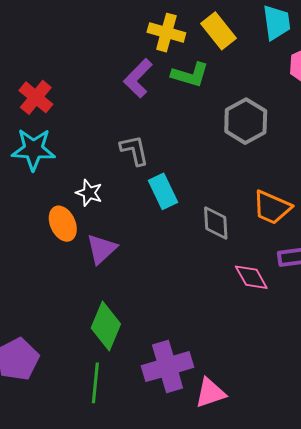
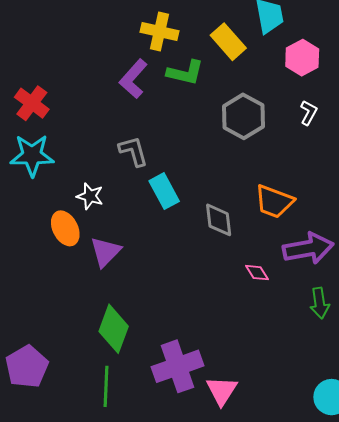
yellow rectangle: (218, 31) -> (228, 42), moved
pink diamond: (251, 277) -> (257, 273), size x0.7
pink triangle: (210, 393) -> (222, 391), turned -36

